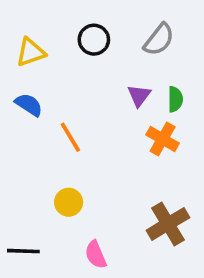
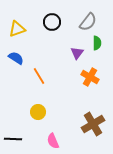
green semicircle: (175, 99) -> (97, 43), moved

